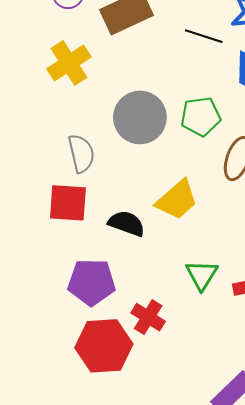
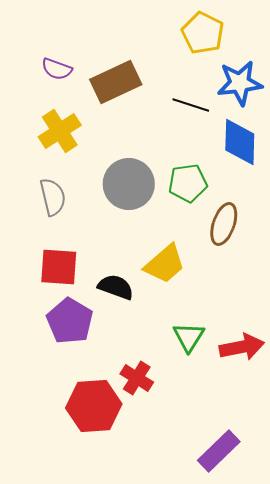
gray semicircle: (81, 153) -> (53, 197), moved
purple pentagon: (92, 282) -> (70, 321), moved, turned 30

